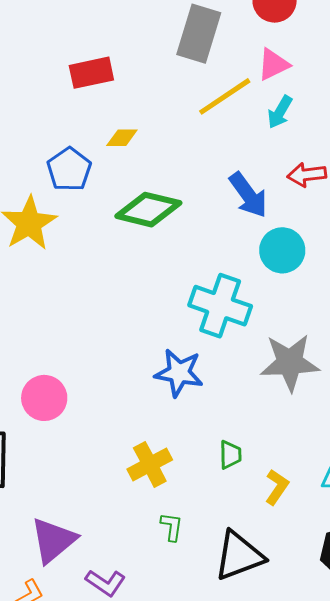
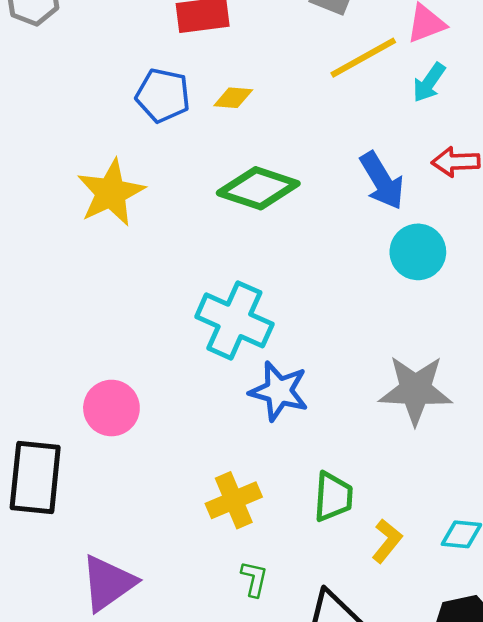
blue pentagon: (69, 169) -> (163, 95), moved, turned -30
cyan cross: (220, 306) -> (234, 320), moved
green trapezoid: (230, 455) -> (333, 497), size x1.4

